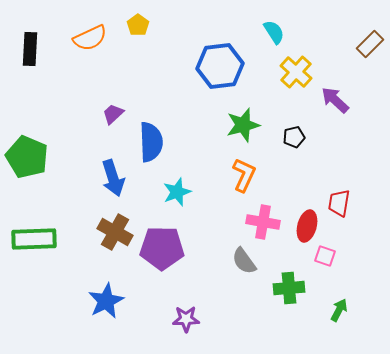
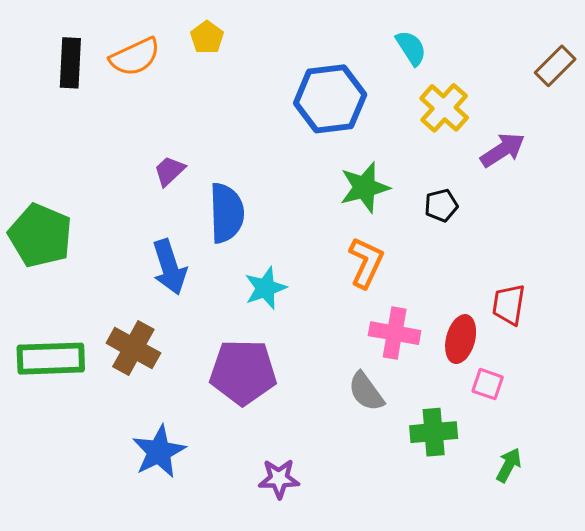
black rectangle: (30, 49) -> (70, 63), moved
purple arrow: (335, 100) -> (503, 150), turned 104
brown cross: (115, 232) -> (133, 348), moved

